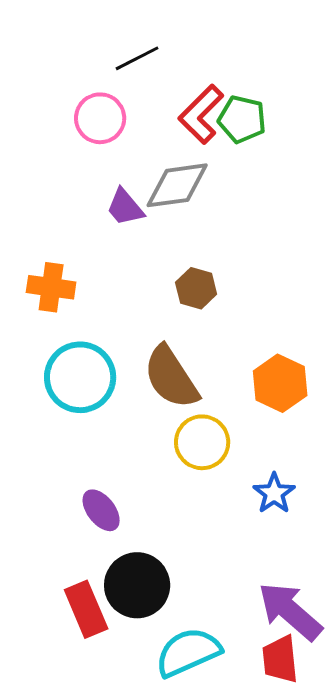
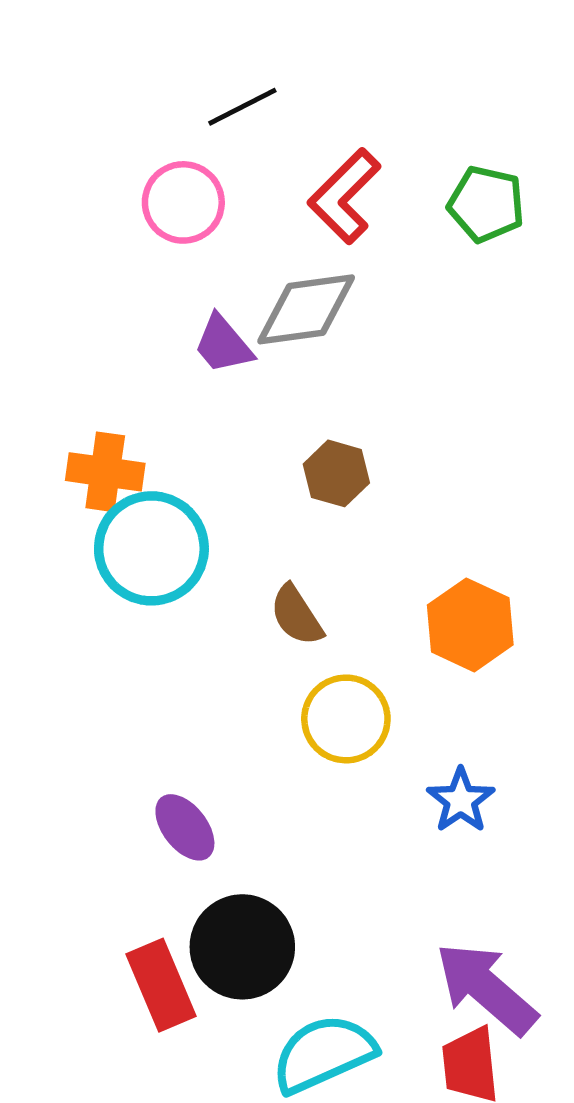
green pentagon: (242, 119) -> (486, 204), moved
cyan circle: (80, 377) -> (151, 548), moved
brown semicircle: (171, 377) -> (297, 615), size x0.6

